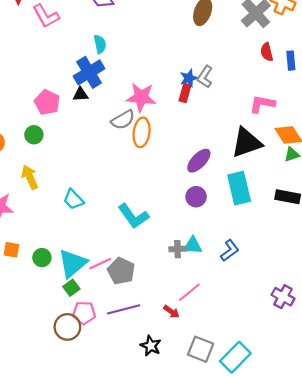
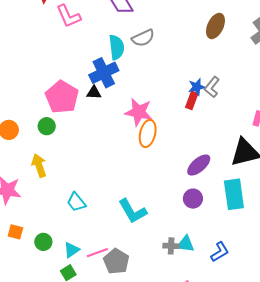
cyan semicircle: (100, 44) -> (117, 47), size x1.4
pink star: (141, 97) -> (139, 112), moved
pink pentagon: (47, 102) -> (62, 97), size x1.4
gray semicircle: (123, 120) -> (143, 38), moved
cyan trapezoid: (73, 199) -> (76, 202), moved
cyan triangle: (73, 263) -> (71, 250), size x0.6

